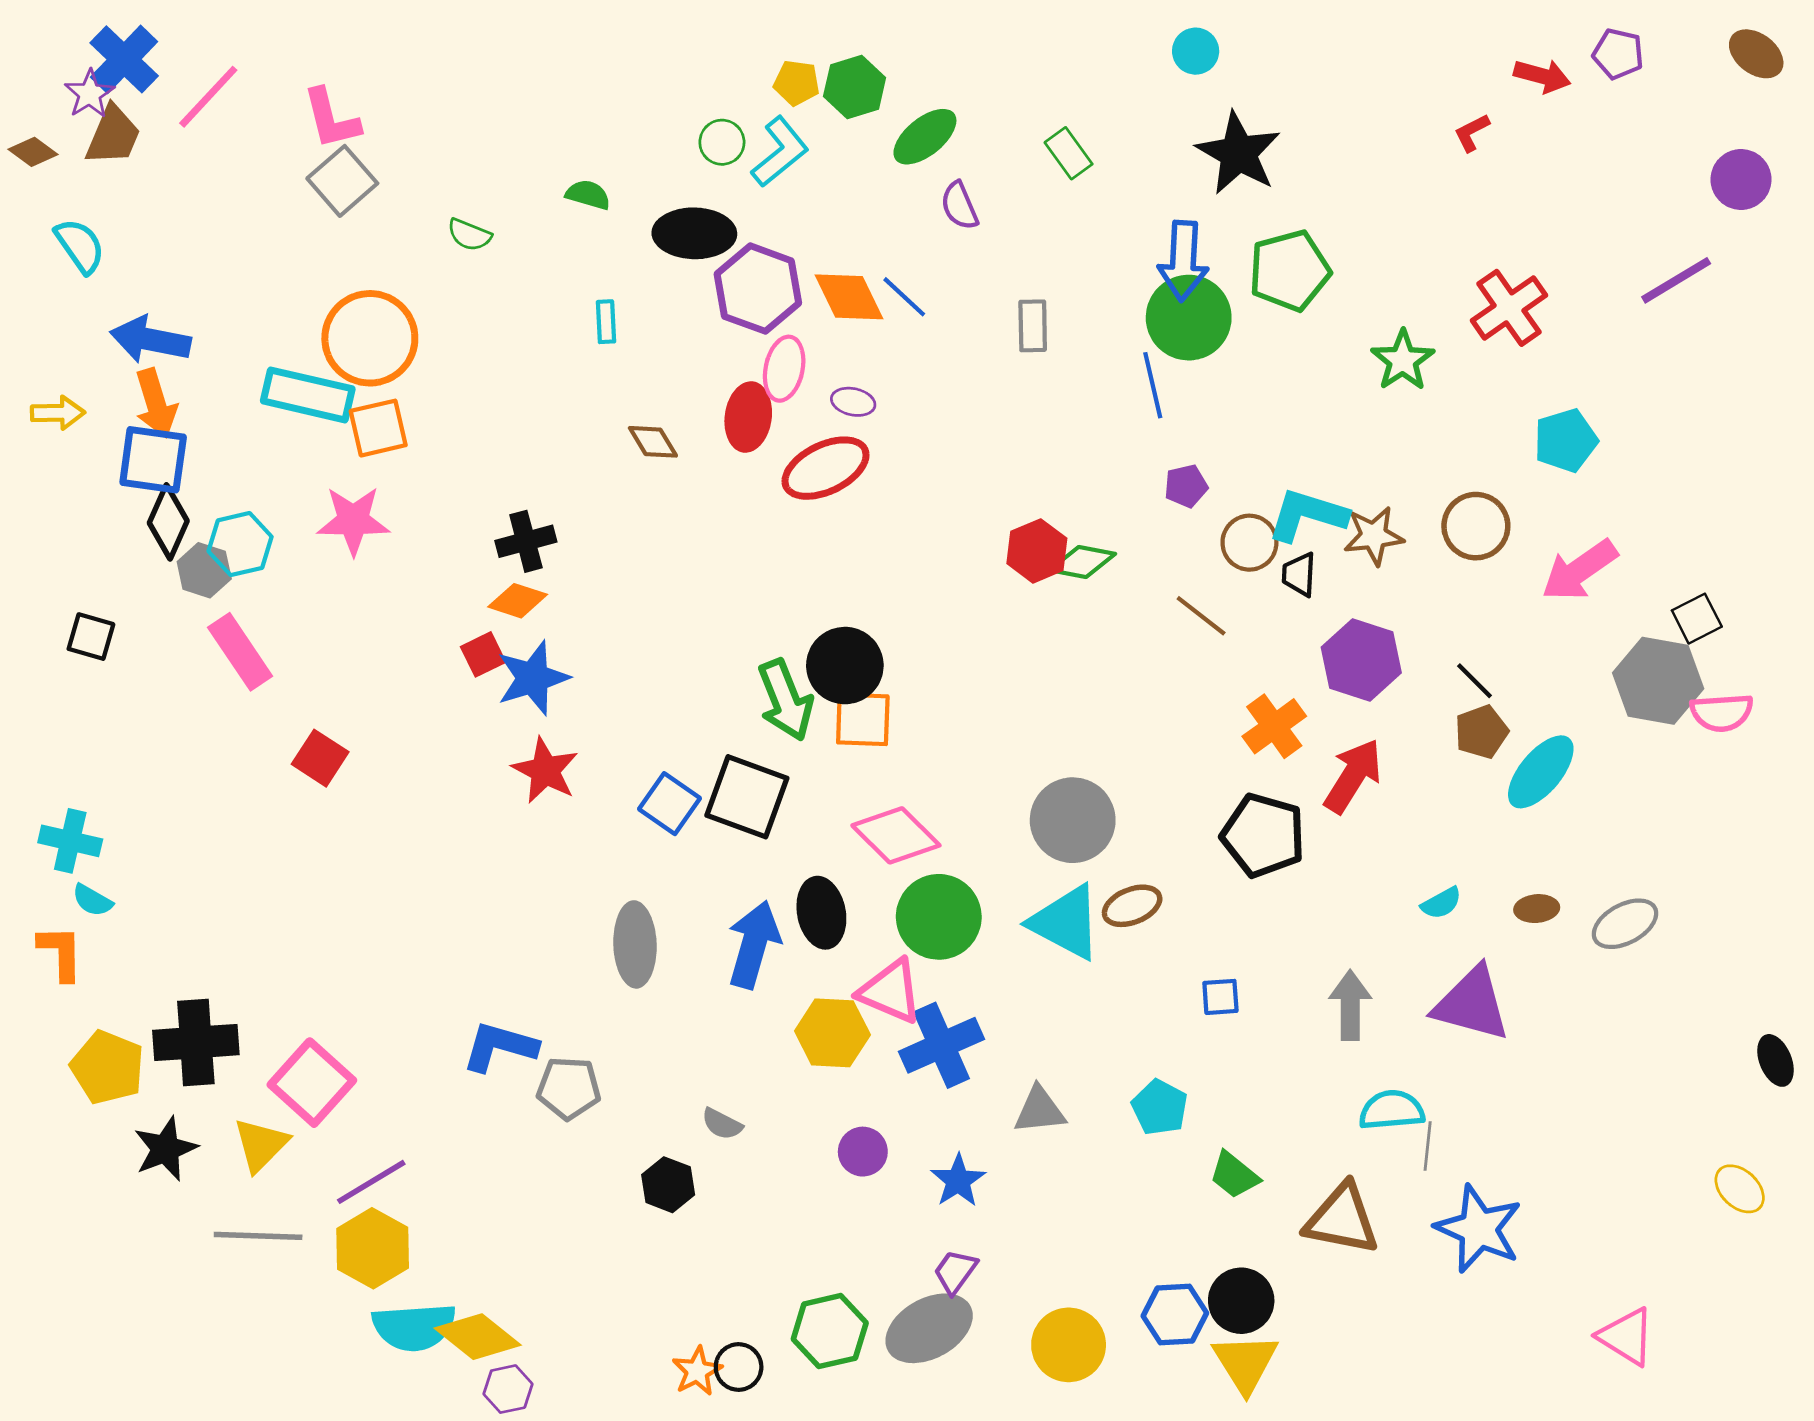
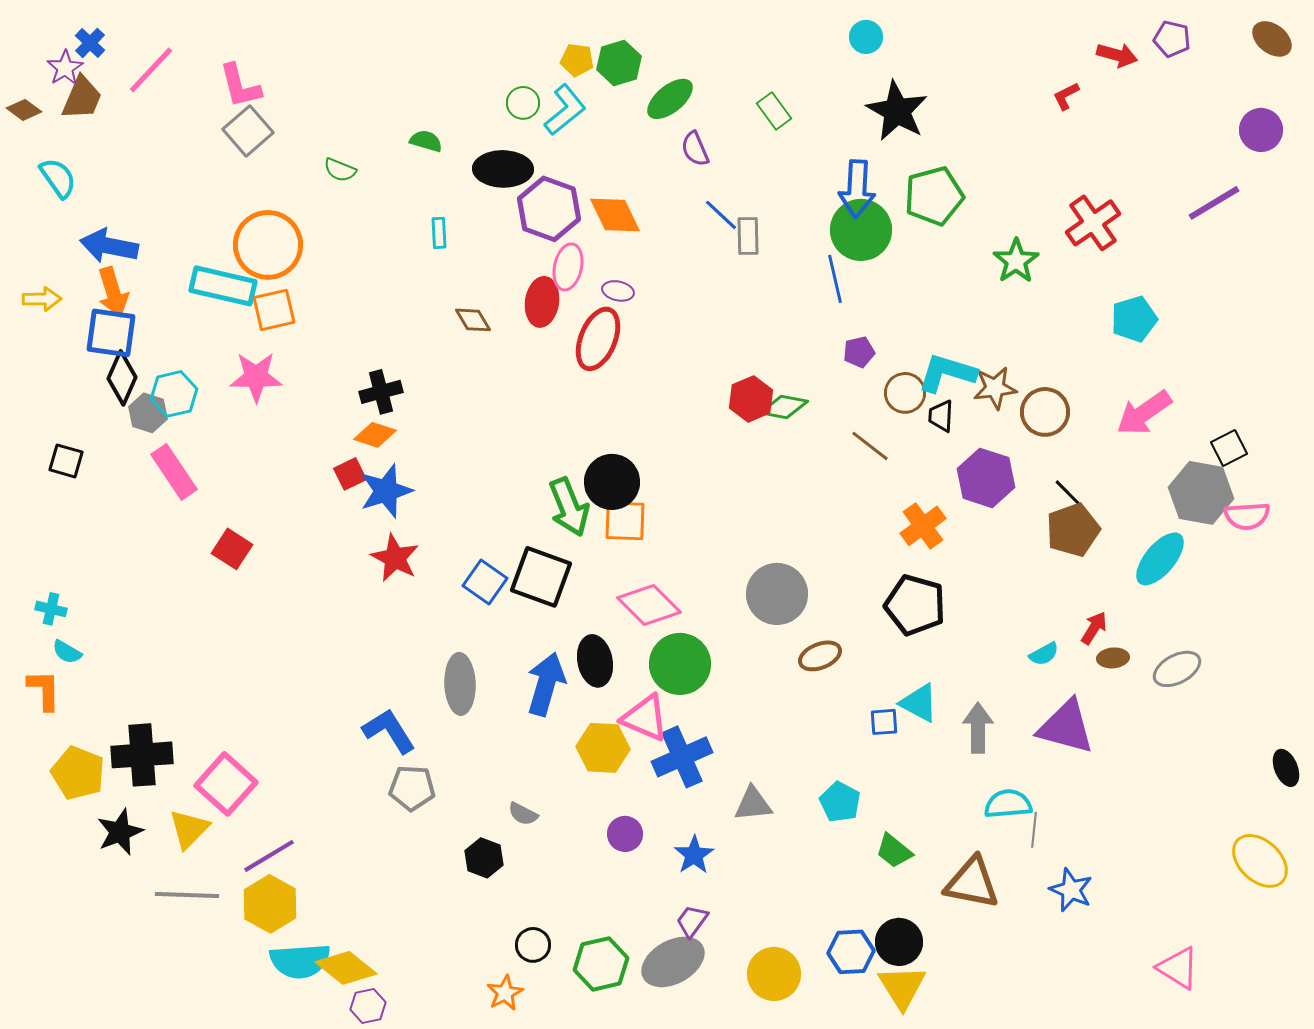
blue cross: (124, 59) -> (90, 43), size x0.6
blue line: (904, 297) -> (721, 215), moved
red ellipse: (826, 468) -> (598, 339), turned -42
brown circle: (1476, 526) -> (1045, 412), moved
brown pentagon: (1481, 732) -> (1073, 530), size x1.4
cyan ellipse: (1541, 772) -> (1160, 559), moved
red arrow: (1353, 776) -> (1094, 628), moved, size x0.6
cyan cross: (70, 841) -> (51, 609), size x0.7
cyan triangle: (1066, 922) -> (919, 703), moved, size x0.7
blue L-shape: (500, 1047) -> (389, 731), moved, turned 42
yellow ellipse: (1740, 1189) -> (1260, 861), size x1.5
blue star: (1479, 1229) -> (1071, 890), size x0.7
black circle: (739, 1367) -> (533, 945), moved

